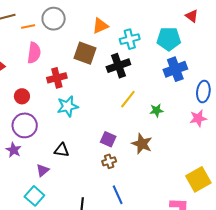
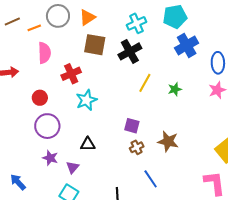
orange triangle: (100, 26) -> (87, 17), moved
brown star: (142, 144) -> (168, 141), moved
purple star: (14, 150) -> (50, 158), moved

